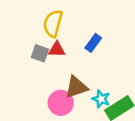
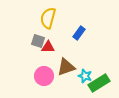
red triangle: (57, 49) -> (48, 47), moved
pink circle: (61, 103) -> (44, 76), moved

